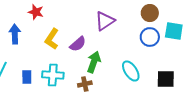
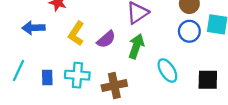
blue arrow: (15, 34) -> (33, 28), turned -90
green arrow: (94, 62) -> (136, 46), moved
brown cross: (85, 84) -> (114, 86), size x1.5

